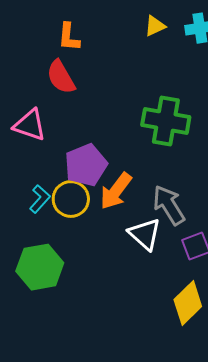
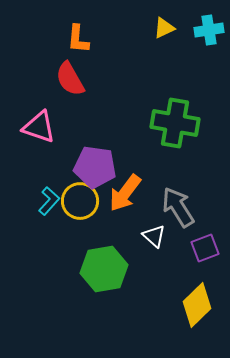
purple pentagon: (86, 165) -> (95, 167), turned 30
white triangle: (145, 234) -> (154, 236), size x0.7
green hexagon: (40, 267) -> (104, 269), moved

